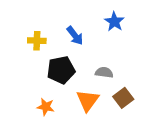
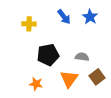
blue arrow: (75, 36) -> (64, 17), moved
yellow cross: (37, 41) -> (29, 24), moved

